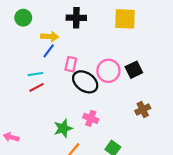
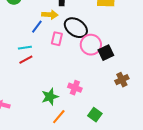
yellow arrow: (50, 37) -> (50, 15), moved
black square: (134, 70) -> (106, 53), moved
black ellipse: (85, 82) -> (76, 28), moved

